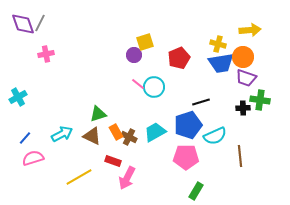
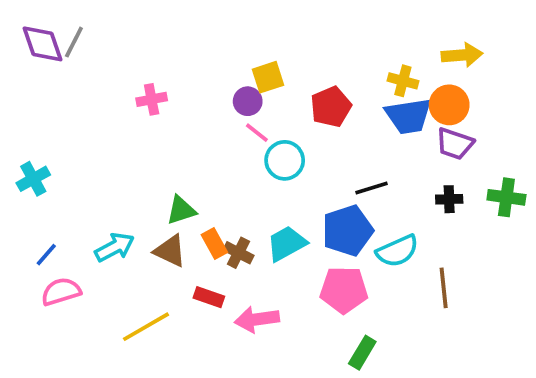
pink cross: (46, 54) -> (152, 99), moved
pink line: (138, 84) -> (257, 133), moved
green cross: (260, 100) -> (506, 197), moved
pink arrow: (127, 178) -> (257, 319), moved, turned 55

